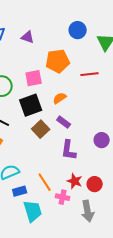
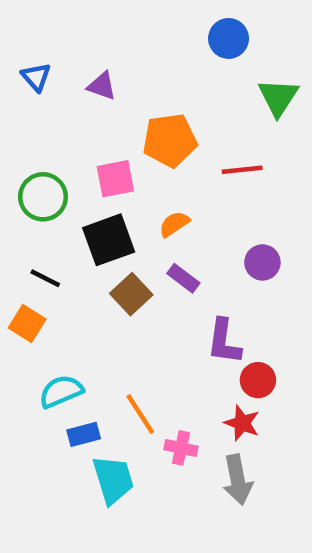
blue circle: (78, 30) -> (229, 38), moved
purple circle: (102, 140) -> (262, 262), moved
purple L-shape: (69, 150) -> (224, 342), moved
red star: (75, 181) -> (242, 423), moved
red circle: (95, 184) -> (258, 380), moved

